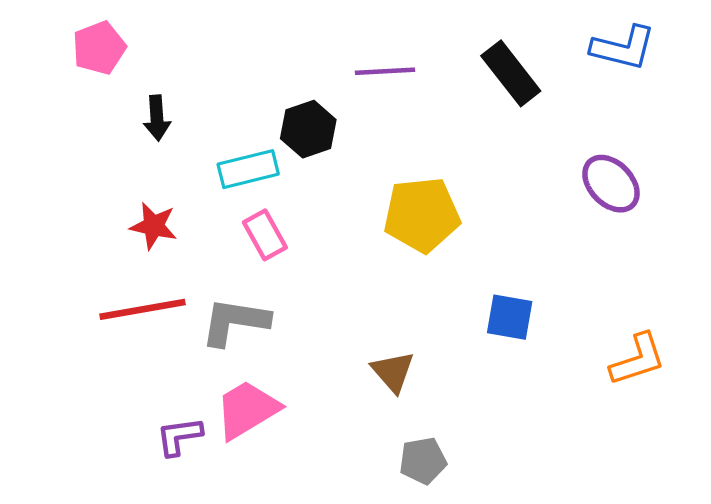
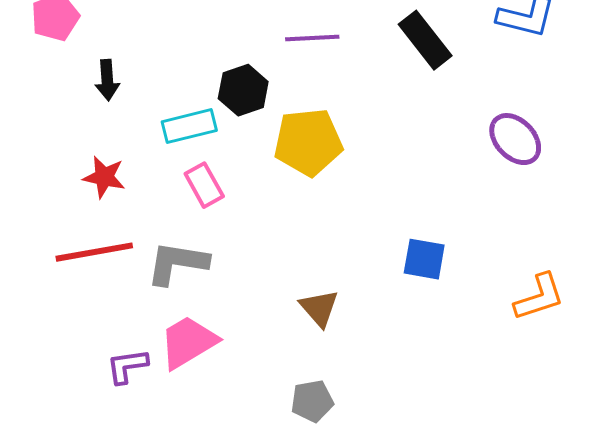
yellow pentagon: (422, 215) -> (308, 142), moved
gray pentagon: (423, 461) -> (312, 401), moved

